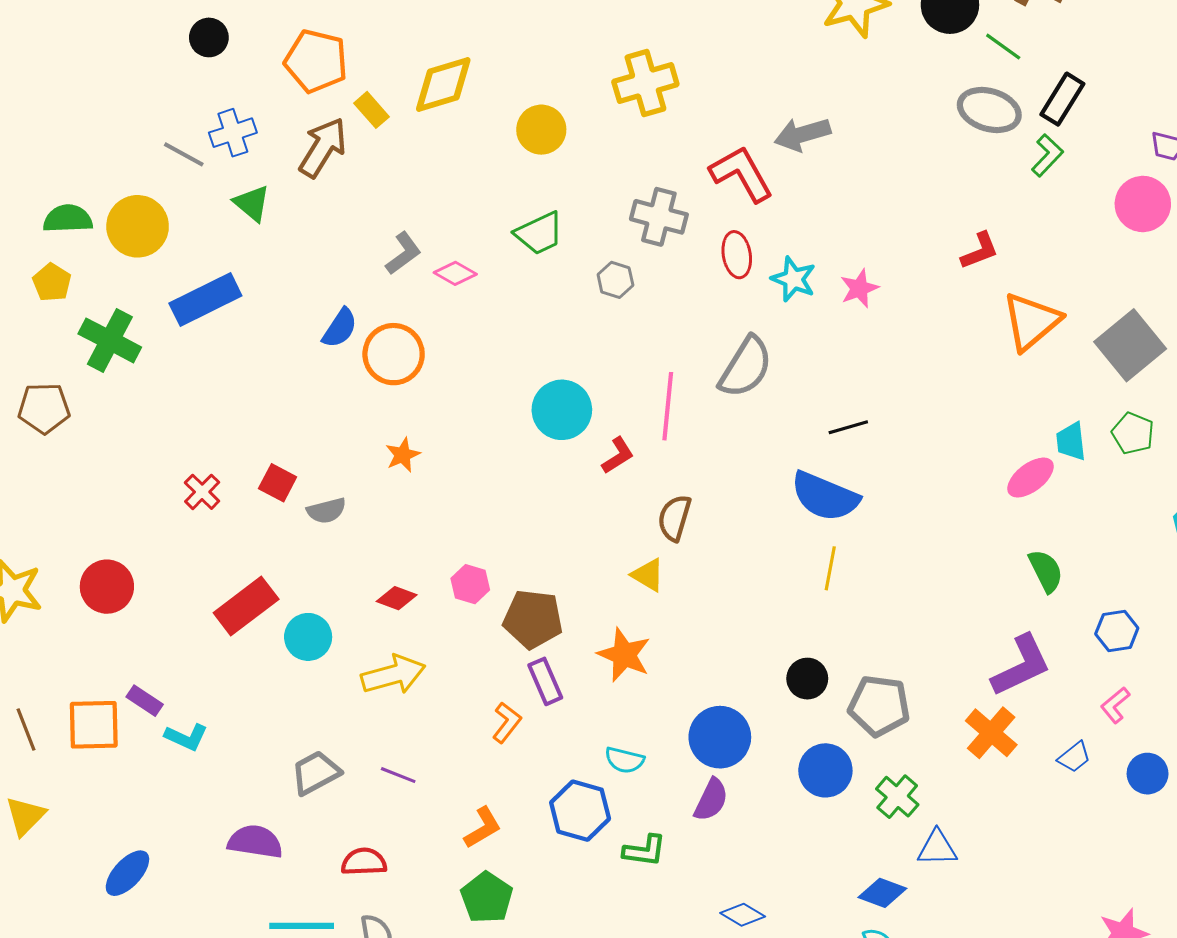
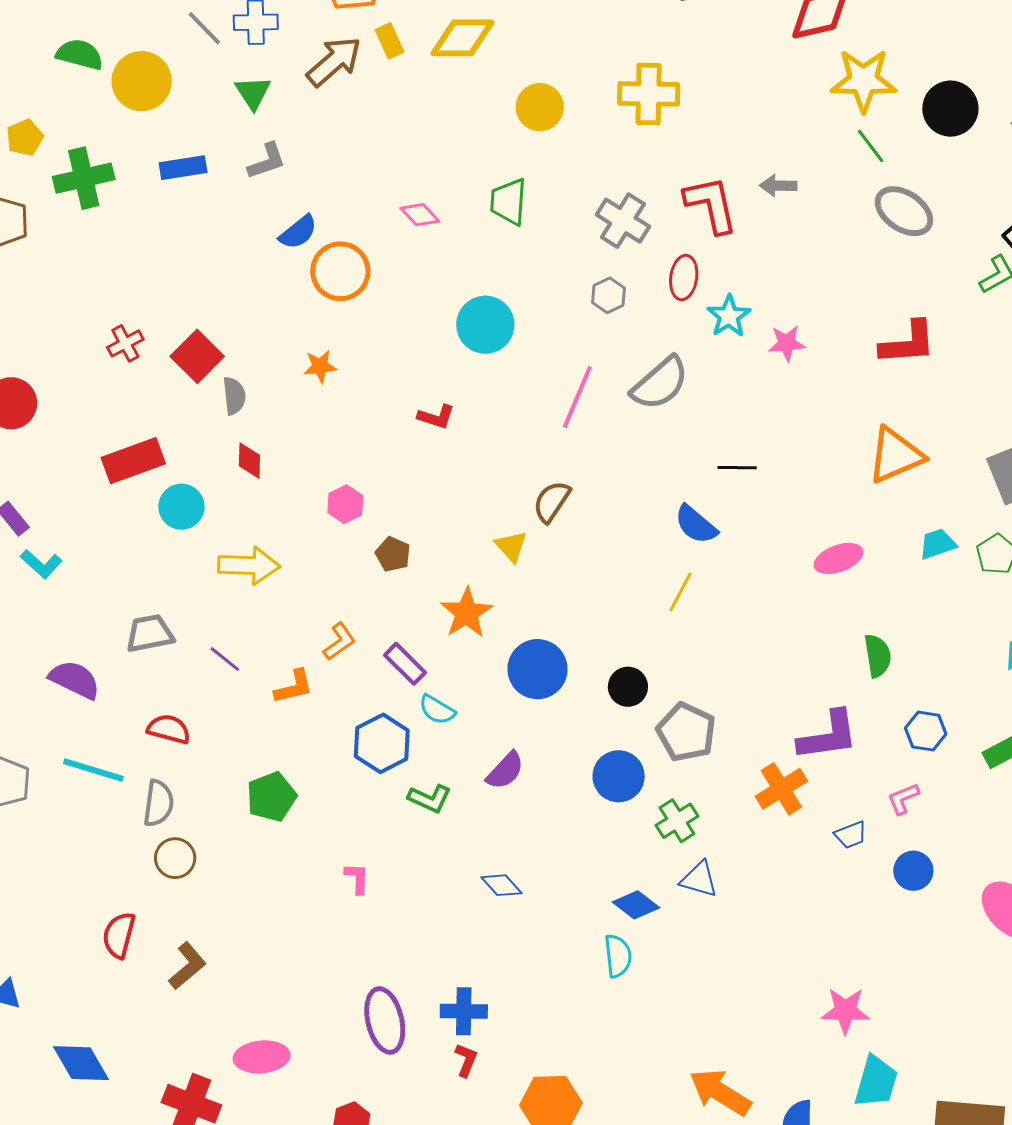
green line: (1003, 47) -> (871, 146), moved
gray ellipse: (989, 110) -> (904, 211), moved
gray arrow: (802, 134) -> (778, 186), size x0.7
green trapezoid: (539, 233) -> (508, 202), turned 102
red L-shape: (980, 251) -> (908, 343), size x1.5
gray L-shape: (403, 253) -> (267, 161), moved
gray hexagon: (615, 280) -> (609, 295), moved
yellow pentagon: (52, 282) -> (25, 138), moved
blue rectangle: (205, 300) -> (183, 168), size x0.7
orange triangle: (1031, 321) -> (895, 455), moved
green cross: (110, 340) -> (84, 178), turned 32
cyan circle: (562, 410) -> (485, 325), moved
cyan trapezoid: (1071, 441) -> (937, 544), turned 60
red L-shape: (618, 455) -> (436, 417), moved, turned 33
pink ellipse: (1031, 478) -> (839, 558), moved
red square: (278, 483) -> (197, 356), size x1.4
blue semicircle: (825, 496) -> (696, 525), size x0.7
gray semicircle: (326, 511) -> (234, 396), turned -99
red diamond: (397, 598) -> (249, 461), moved, turned 54
brown pentagon: (533, 619) -> (393, 554), size x0.6
purple rectangle: (545, 681) -> (405, 664), moved, turned -39
blue circle: (720, 737) -> (537, 669), moved
orange L-shape: (483, 828) -> (294, 687), moved

